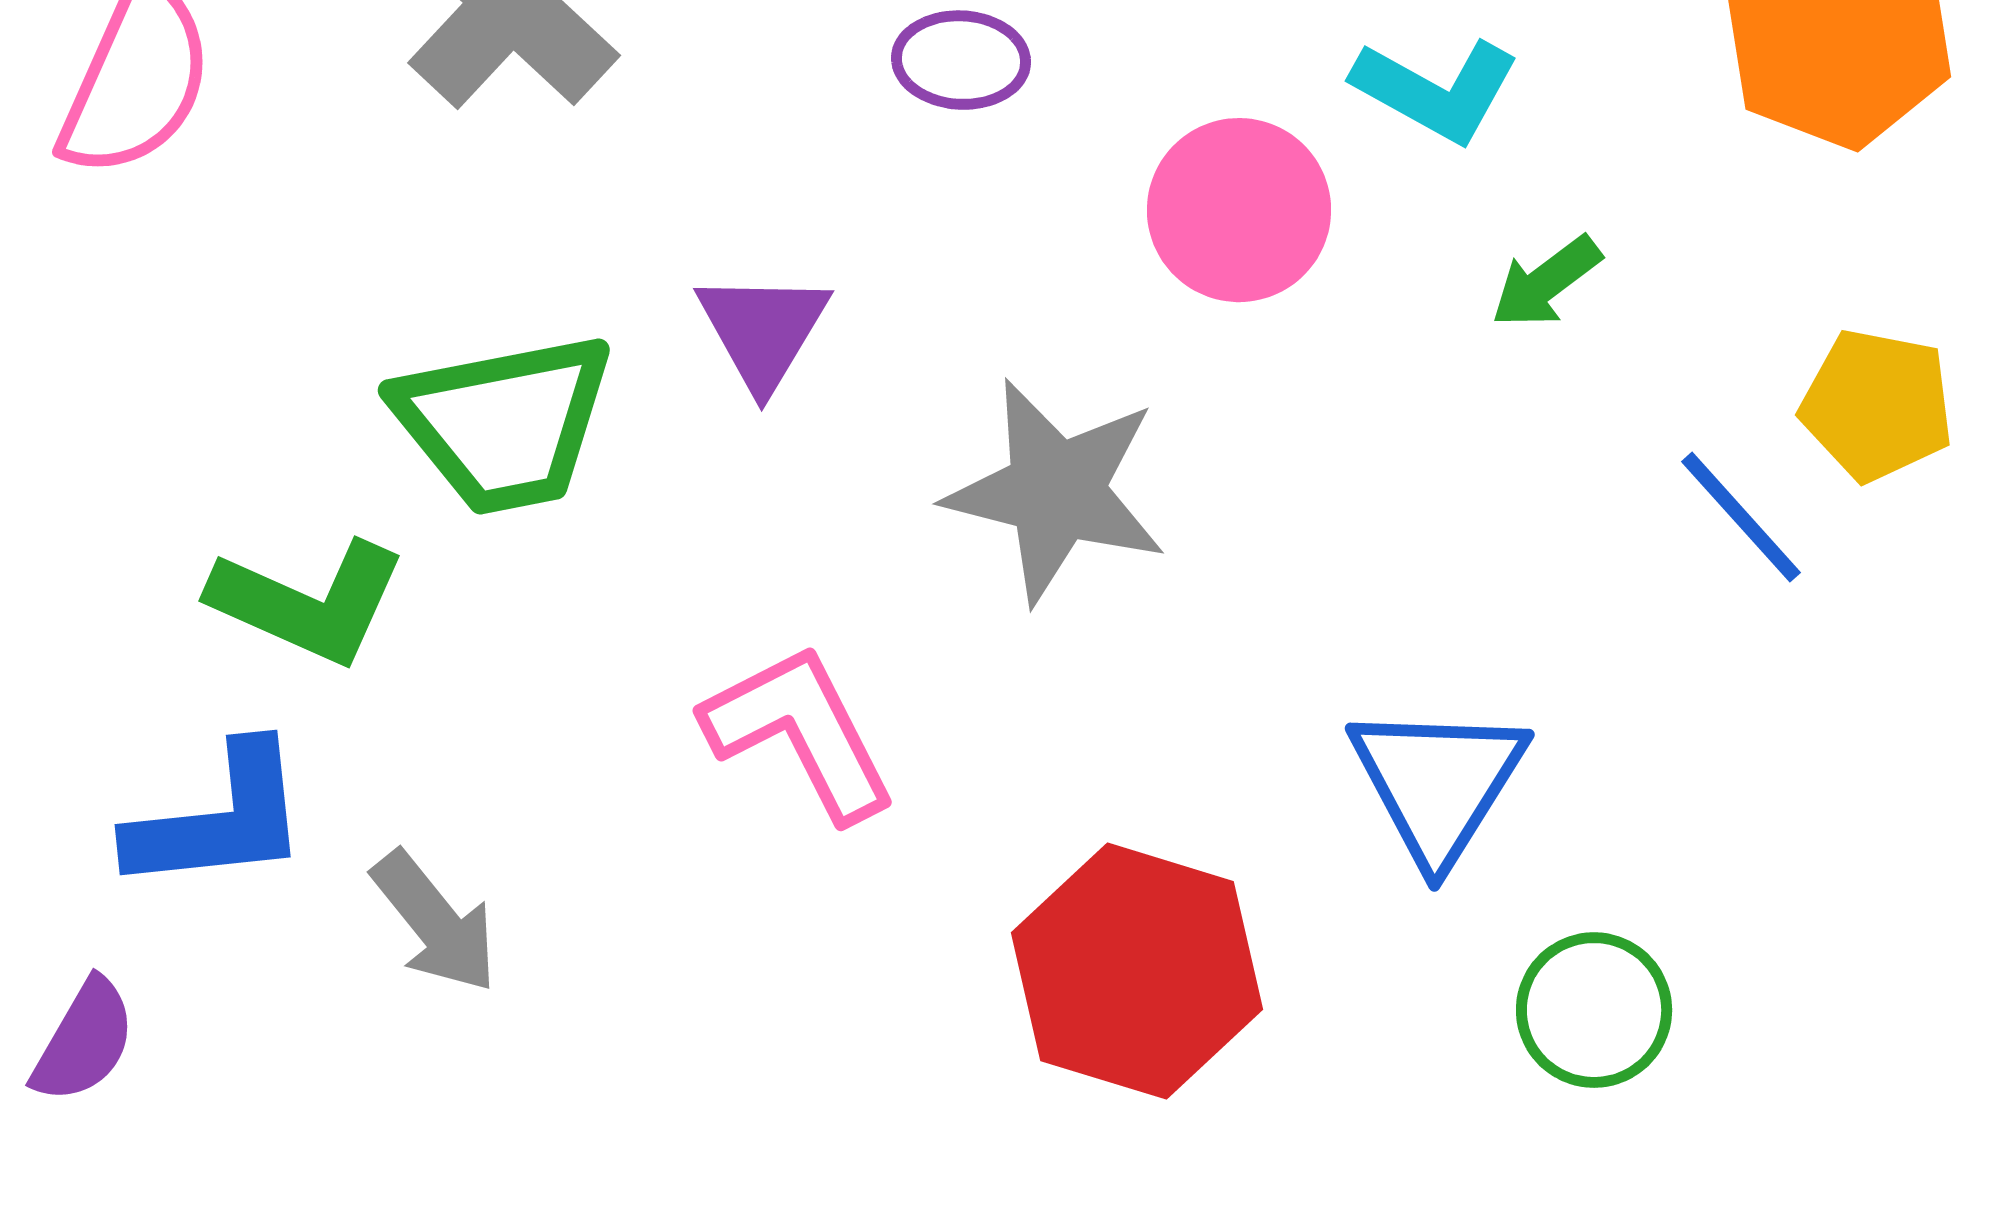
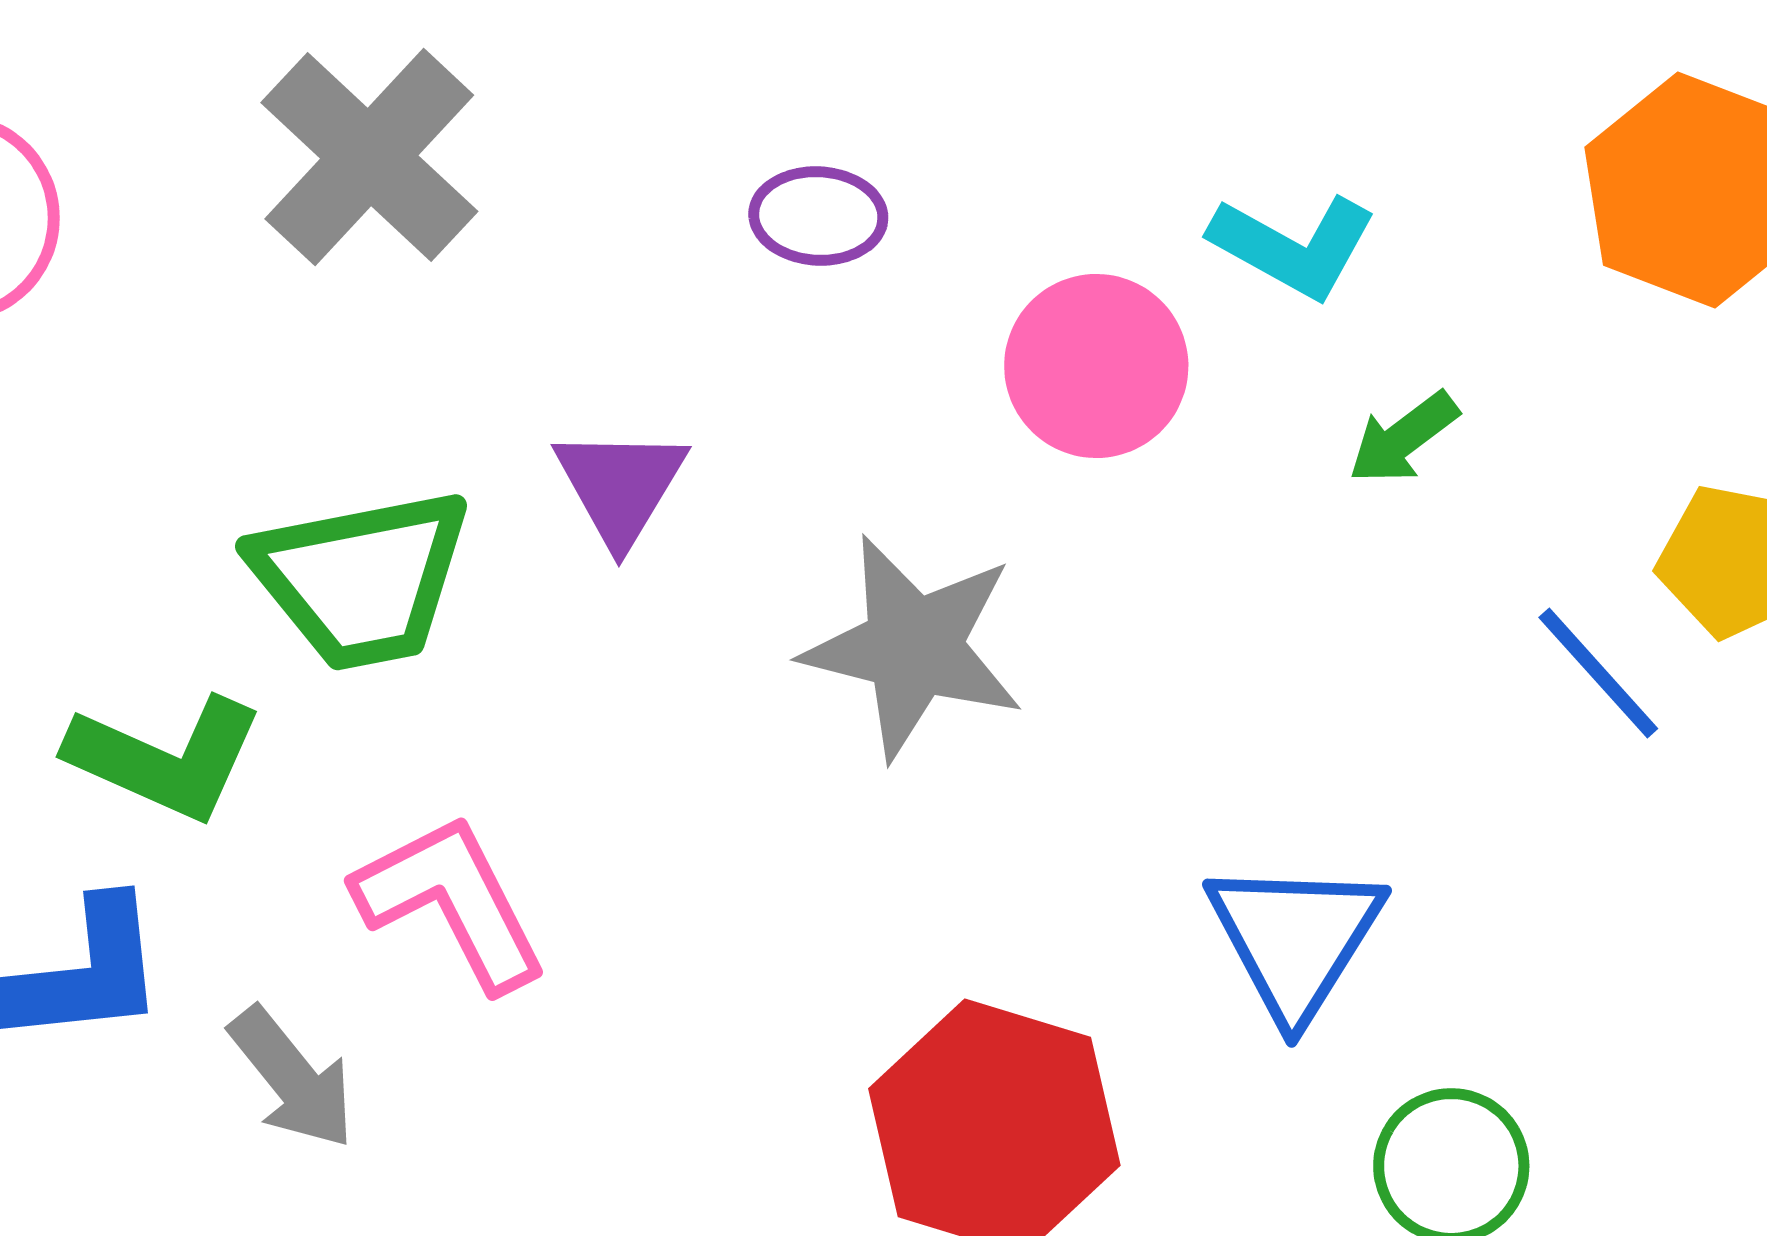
pink L-shape: (800, 732) -> (451, 902), moved

